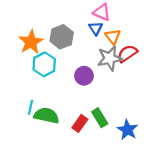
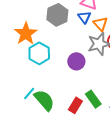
gray hexagon: (62, 37) -> (57, 15), moved
cyan line: (31, 107) -> (29, 94), turned 32
green semicircle: (46, 116) -> (44, 100), turned 40

